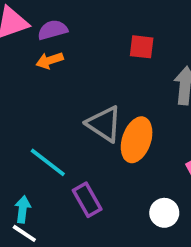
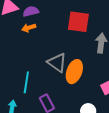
red square: (142, 47) -> (78, 22), size x1.6
cyan line: (48, 162) -> (26, 82), turned 60

